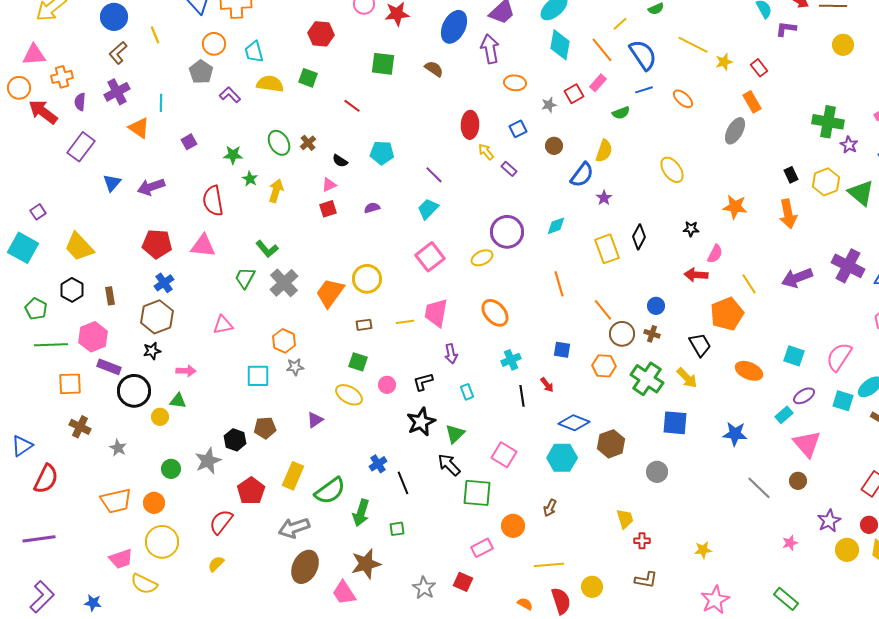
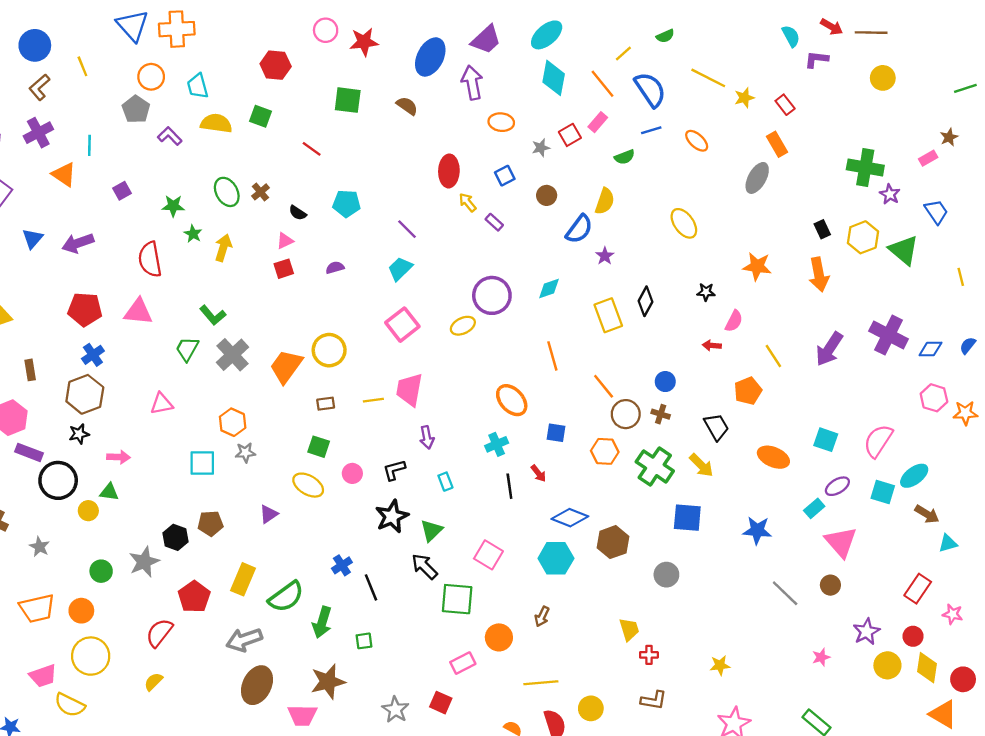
red arrow: (696, 275) -> (712, 345), size x0.7
purple arrow: (797, 278) -> (829, 349), turned -36
orange ellipse: (495, 313) -> (512, 400), moved
orange pentagon: (727, 314) -> (748, 391), size x0.7
pink trapezoid: (344, 593) -> (302, 715), turned -56

